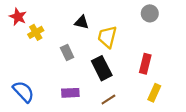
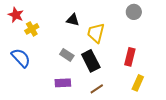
gray rectangle: (67, 53) -> (67, 55), moved, turned -32
blue semicircle: (23, 92) -> (21, 58), moved

